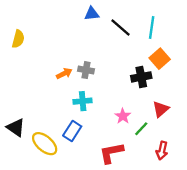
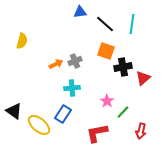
yellow semicircle: (18, 39) -> (22, 41), moved
orange square: (160, 59) -> (106, 51), moved, turned -30
gray cross: (86, 70) -> (75, 61), turned -32
red triangle: (161, 109) -> (143, 78), moved

